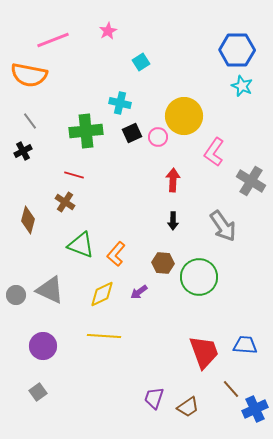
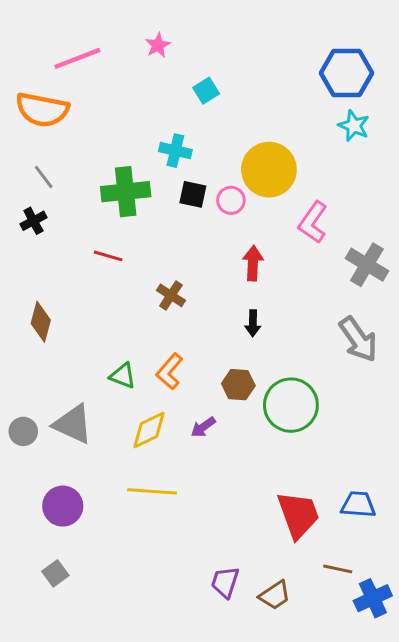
black square: (132, 133) -> (193, 194), turned 36
brown cross: (65, 202) -> (171, 295), moved
gray arrow: (223, 226) -> (358, 339), moved
green triangle: (81, 245) -> (123, 376), moved, size x0.7
brown line: (231, 389) -> (338, 569), turned -36

